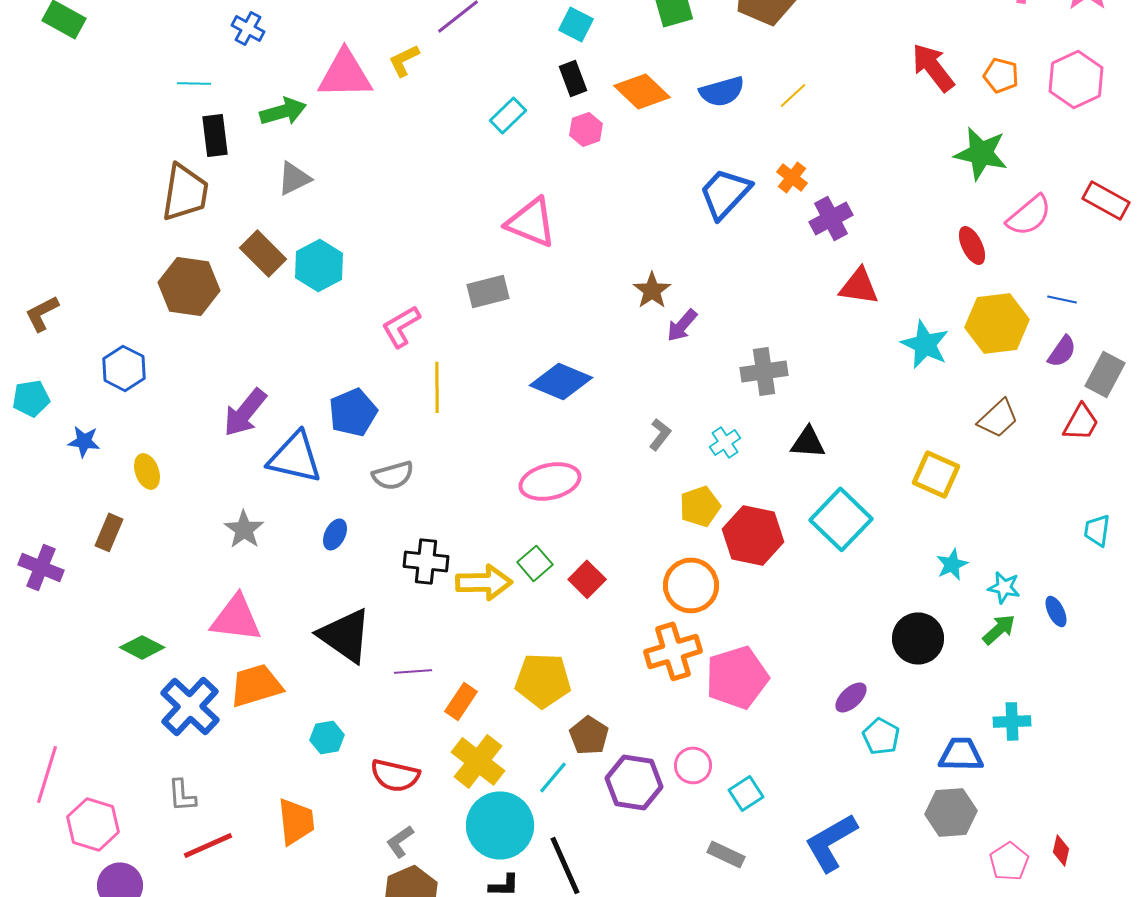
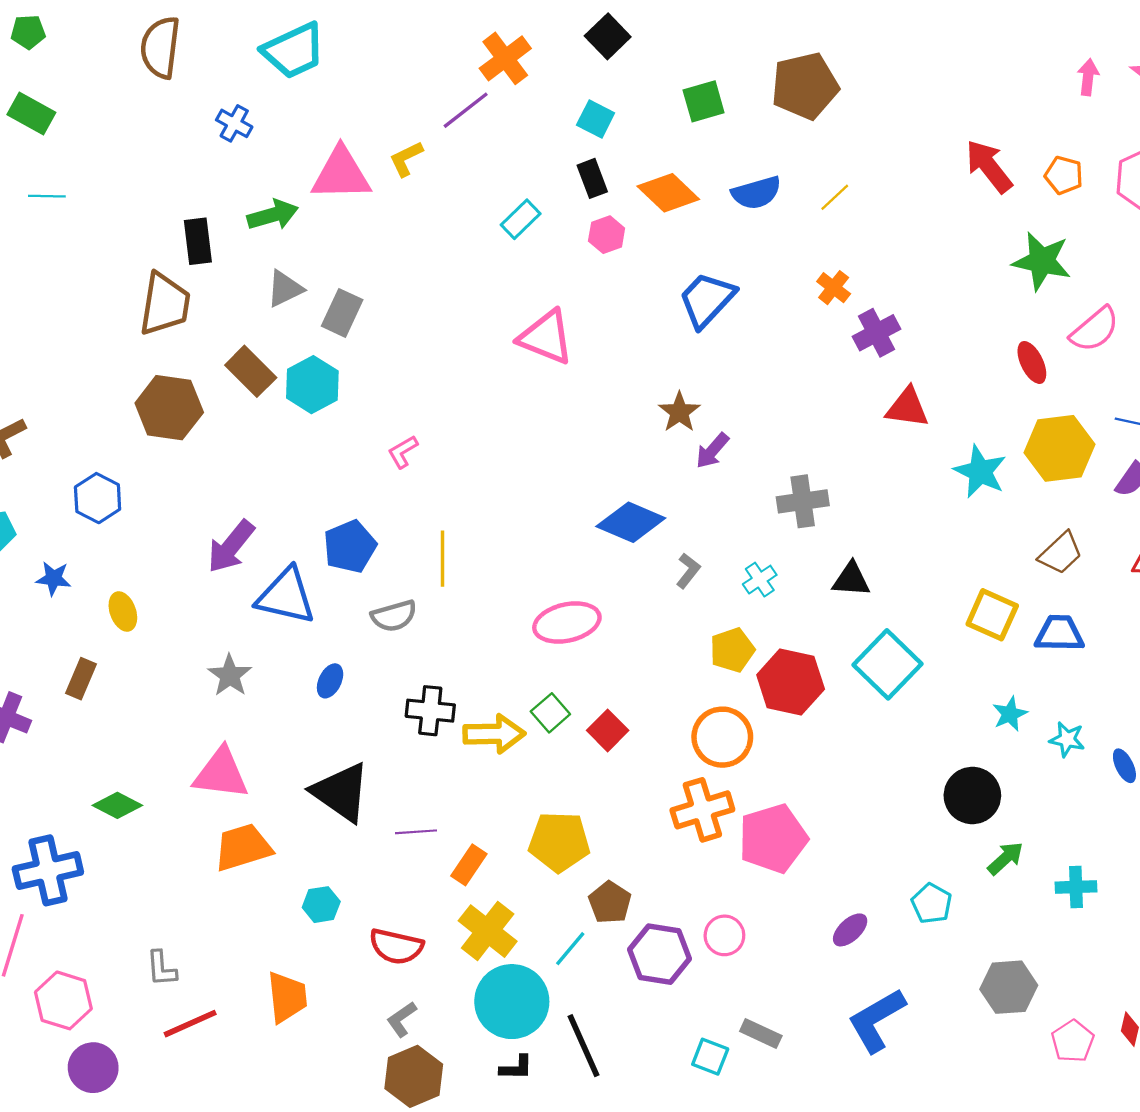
cyan line: (194, 83) -> (47, 196), moved
blue trapezoid: (725, 193) -> (707, 300), moved
gray rectangle: (488, 291) -> (342, 313), moved, turned -51
pink L-shape: (401, 326) -> (403, 452), size x0.7
blue diamond: (561, 381) -> (631, 522), moved
yellow line: (437, 387) -> (442, 559), moved
green arrow: (999, 629) -> (1005, 858), moved
purple ellipse: (851, 697) -> (850, 930), moved
blue cross: (190, 706) -> (48, 870), moved, turned 34
blue trapezoid: (961, 754) -> (1059, 634), moved
cyan square: (746, 793) -> (710, 1057), moved, turned -36

